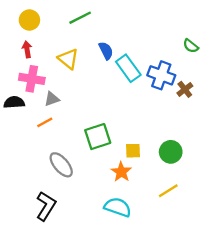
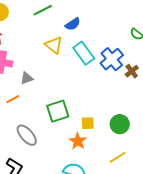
blue semicircle: (106, 51) -> (73, 24), moved, turned 84
yellow triangle: (68, 59) -> (54, 45), moved
blue cross: (161, 75) -> (112, 59), turned 30
gray triangle: (52, 99) -> (27, 78), moved

